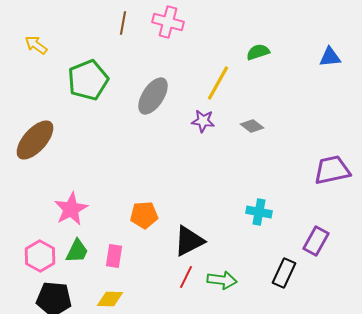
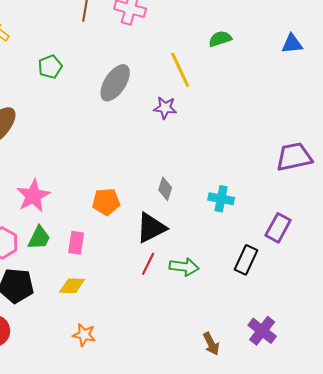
green pentagon: (88, 80) -> (50, 67), size x0.6
yellow line: (218, 83) -> (180, 70), turned -54
gray diamond: (252, 126) -> (165, 189), moved, turned 70

